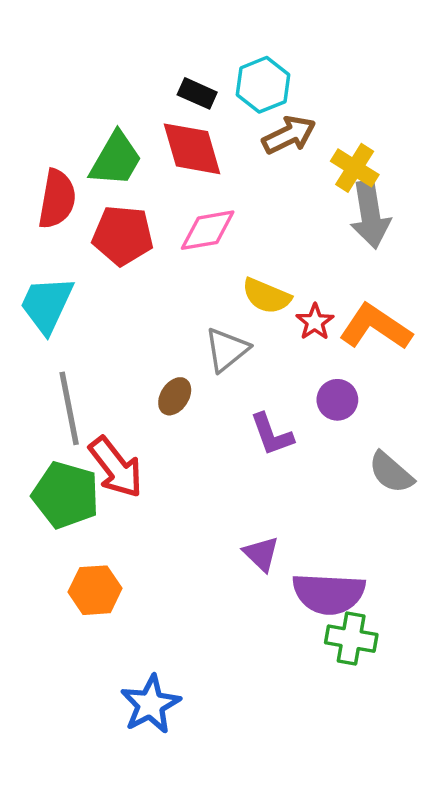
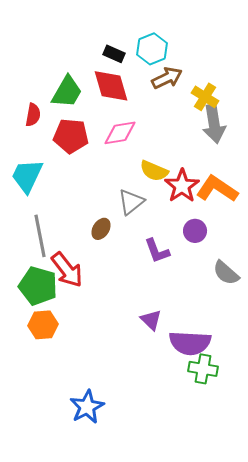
red semicircle: (57, 199) -> (33, 115), size x0.7
red star: (315, 322) -> (182, 186), size x1.6
orange hexagon: (95, 590) -> (43, 325), moved

